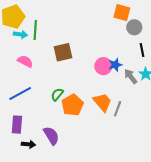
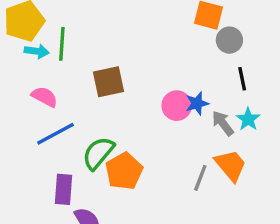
blue line: (20, 93) -> (55, 134), moved
green semicircle: (57, 94) -> (98, 153), size x1.5
orange trapezoid: (102, 102) -> (231, 165), moved
purple rectangle: (17, 125) -> (63, 189), moved

